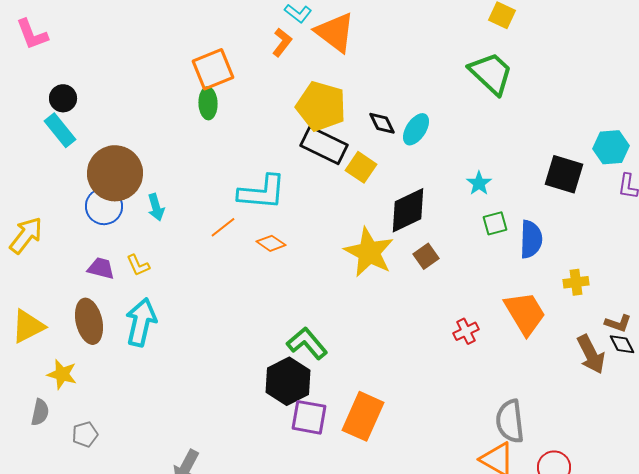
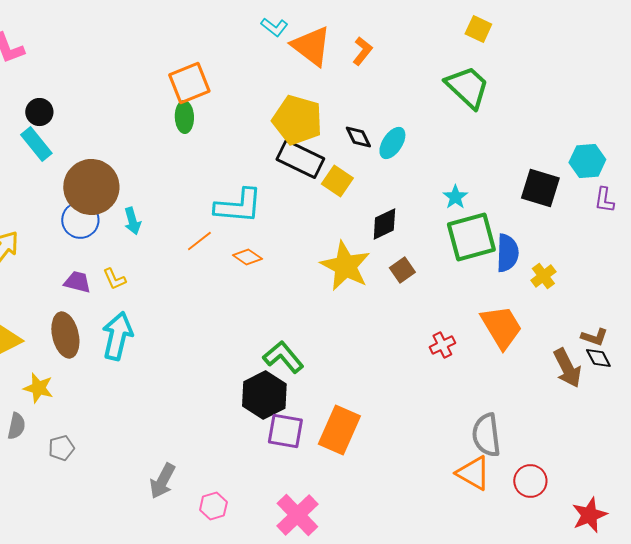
orange L-shape: (282, 42) -> (362, 51), moved
black diamond: (408, 210) -> (384, 224), size x0.7
green square: (495, 223) -> (471, 237), size x2.0
yellow cross: (576, 282) -> (543, 276), moved, turned -30

